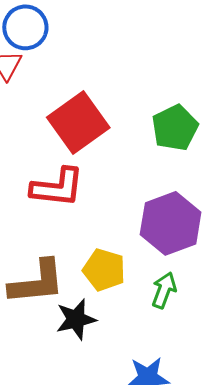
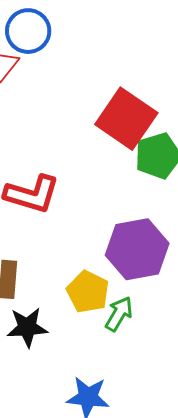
red square: (78, 122) -> (126, 119), moved, turned -30
yellow pentagon: (104, 270) -> (88, 292), moved

